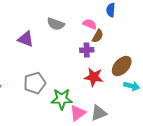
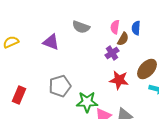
blue semicircle: (111, 10) -> (136, 28), moved
pink semicircle: (90, 24) -> (115, 27), turned -104
purple cross: (87, 50) -> (112, 53), turned -32

